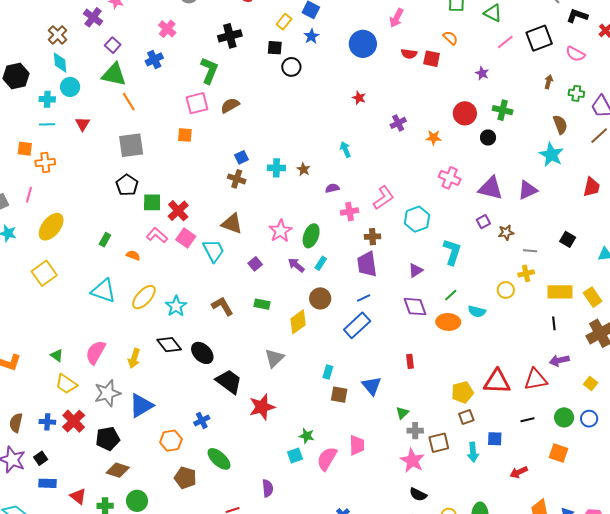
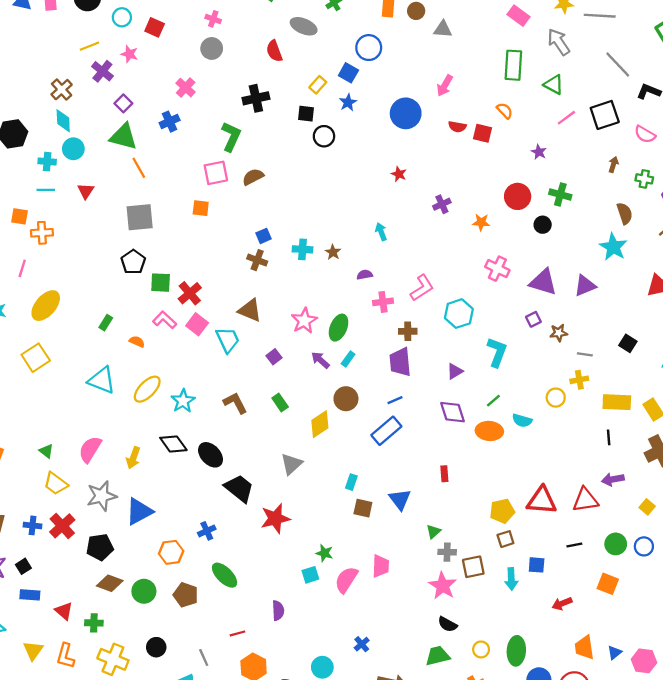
green rectangle: (262, 304) -> (280, 402), turned 42
green circle: (137, 501) -> (144, 591), moved

